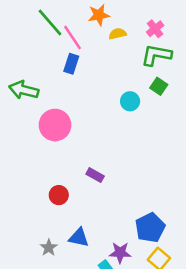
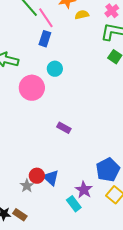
cyan circle: (130, 101) -> (55, 69), moved
red circle: (59, 195) -> (37, 176), moved
blue triangle: (79, 238) -> (51, 178), turned 30
purple star: (120, 253) -> (84, 190), turned 30

